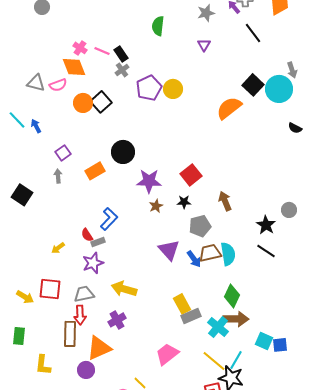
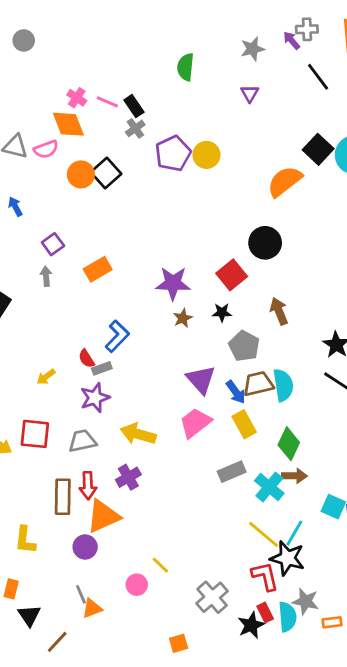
black circle: (123, 152) -> (265, 243), moved
gray pentagon: (200, 226) -> (244, 346), turned -30
yellow rectangle: (182, 304) -> (244, 424), moved
red arrow: (80, 315) -> (88, 486), moved
brown arrow: (236, 319) -> (294, 476), size x0.7
pink trapezoid: (167, 354) -> (195, 423), moved

